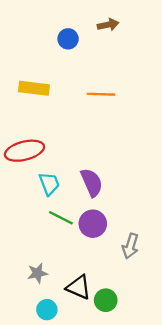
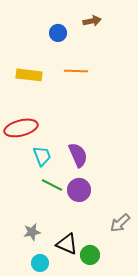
orange line: (101, 94) -> (76, 71), moved
gray arrow: (130, 246) -> (120, 223), moved, turned 30

